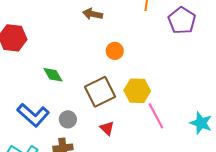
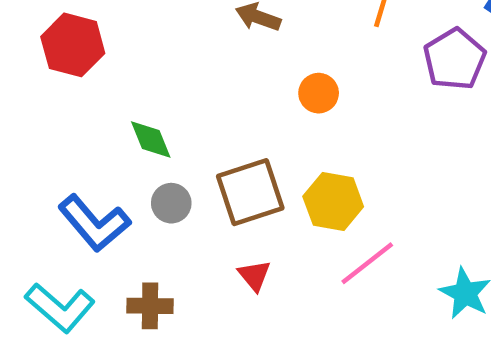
orange circle: (115, 51) -> (319, 93), moved
pink line: (156, 116) -> (367, 263), turned 72
gray circle: (68, 119) -> (171, 203), moved

